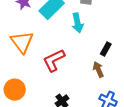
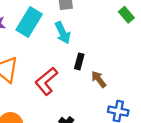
black rectangle: (106, 49) -> (79, 61), moved

